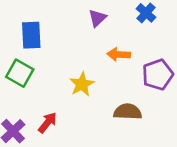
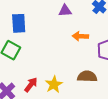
purple triangle: (97, 18) -> (65, 11), turned 40
yellow star: (82, 84) -> (54, 84), moved

